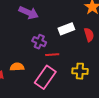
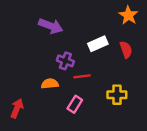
orange semicircle: (17, 67) -> (50, 84), moved
pink rectangle: (45, 77) -> (75, 104), size x0.6

